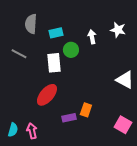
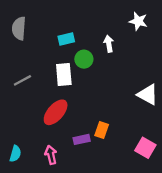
gray semicircle: (31, 24) -> (19, 28), moved
white star: (118, 30) -> (138, 21), moved
gray line: (19, 54) -> (22, 80), moved, turned -56
pink arrow: (32, 131) -> (51, 155), moved

